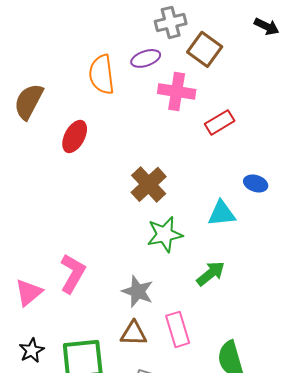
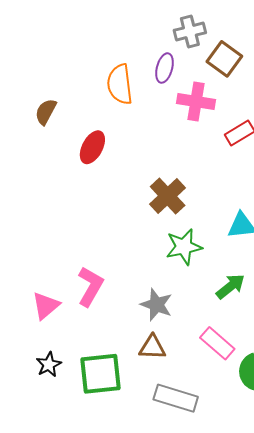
purple ellipse: (146, 58) -> (165, 68), turned -56
brown semicircle: (29, 101) -> (46, 112), size x0.7
pink rectangle: (178, 329) -> (217, 343), moved, turned -32

